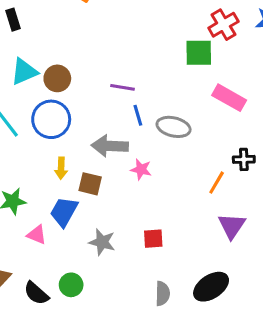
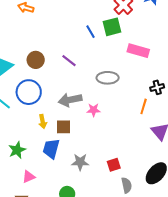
brown circle: (57, 78) -> (36, 60), moved
purple line: (123, 87) -> (69, 61), turned 42
blue line: (138, 115) -> (90, 32), moved
pink triangle: (37, 235) -> (29, 177), moved, turned -32
red square: (153, 239) -> (114, 165), moved

